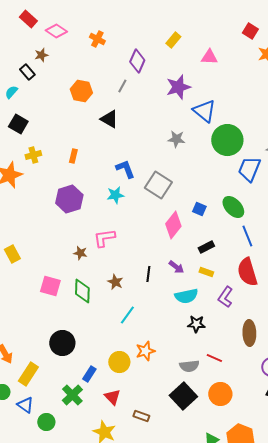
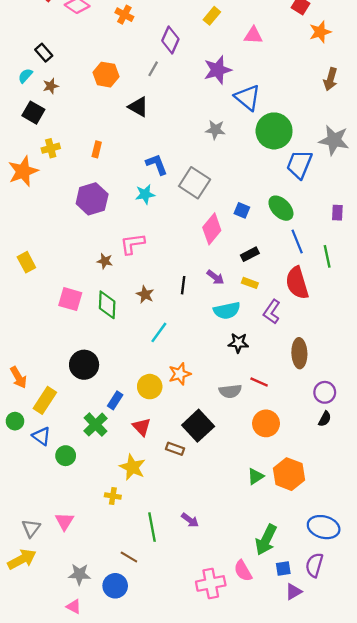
brown star: (41, 55) -> (51, 86), moved
black square: (183, 396) -> (198, 426), moved

